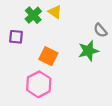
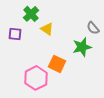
yellow triangle: (55, 12) -> (47, 29), moved
orange square: (48, 56) -> (57, 64), moved

